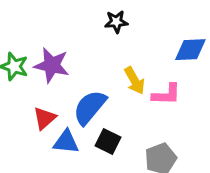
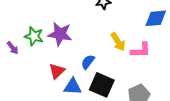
blue semicircle: (90, 107) -> (88, 62), size x0.6
black square: (108, 141) -> (102, 85), size x1.4

